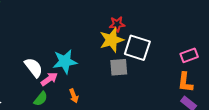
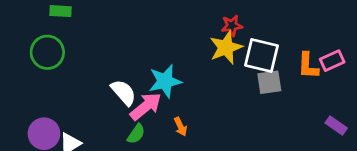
gray square: (119, 67) -> (269, 82), moved
pink arrow: (49, 79) -> (146, 106), size x1.4
orange L-shape: (185, 82) -> (308, 66), moved

